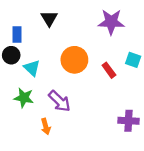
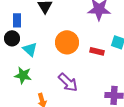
red rectangle: (109, 70) -> (97, 51), turned -40
purple arrow: (59, 101) -> (68, 82), moved

